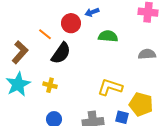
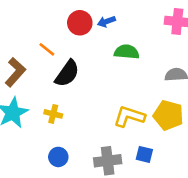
red circle: (71, 23) -> (80, 23), moved
yellow pentagon: (141, 104) -> (168, 115), moved

